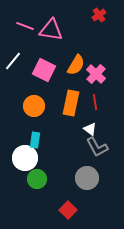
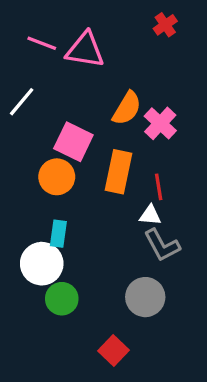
pink square: (44, 70) -> (73, 142), moved
red line: (95, 102) -> (159, 187), moved
white triangle: (90, 129) -> (150, 215), turned -32

